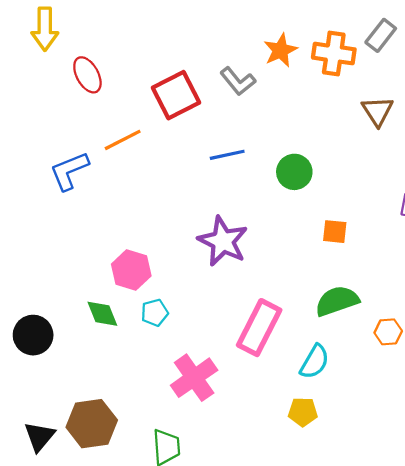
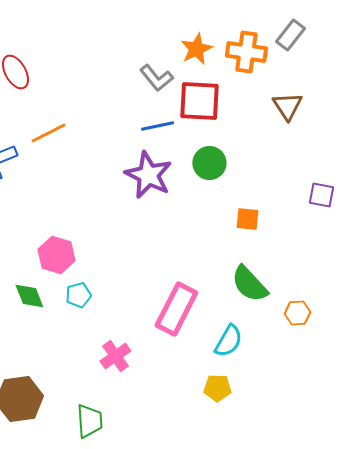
red square: (176, 95) -> (199, 101), moved, turned 30
blue line: (227, 155) -> (157, 126), moved
purple star: (223, 241) -> (148, 175), moved
green semicircle: (337, 301) -> (249, 284), turned -114
pink cross: (194, 378) -> (115, 356), size x0.7

